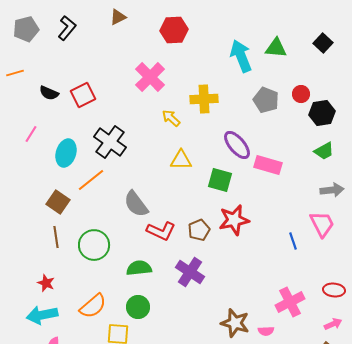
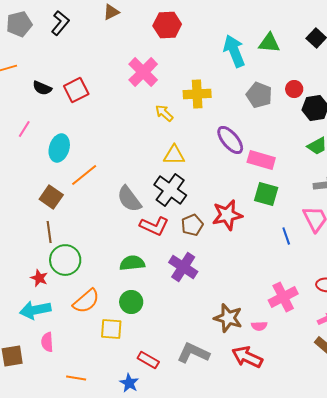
black cross: (110, 142) -> (170, 190), moved
green square: (220, 180) -> (266, 194), moved
green circle: (94, 245) -> (65, 260), moved

